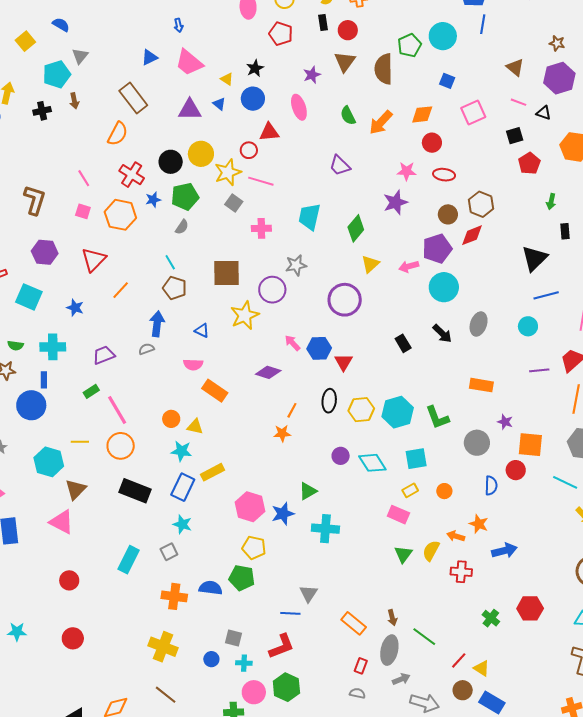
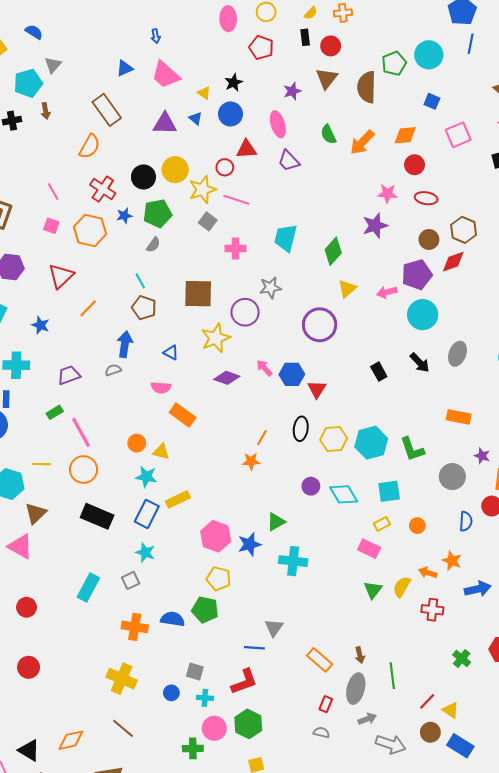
purple trapezoid: (340, 166) -> (289, 161), moved
purple diamond: (268, 372) -> (227, 378), moved
green line: (424, 637) -> (392, 676), turned 45

